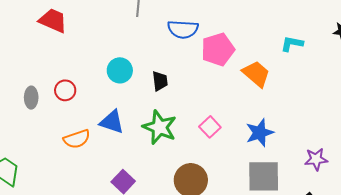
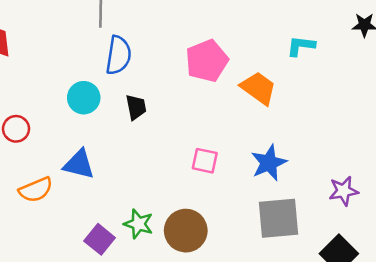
blue semicircle: (183, 29) -> (118, 55), moved, turned -80
green star: (160, 127) -> (139, 224), moved, size x0.7
pink square: (210, 127) -> (205, 161), turned -30

